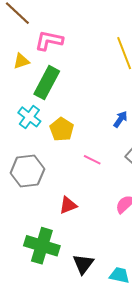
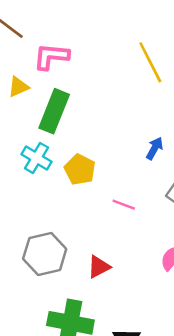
gray hexagon: (27, 171) -> (45, 254), moved

